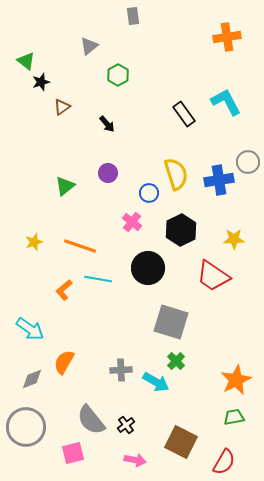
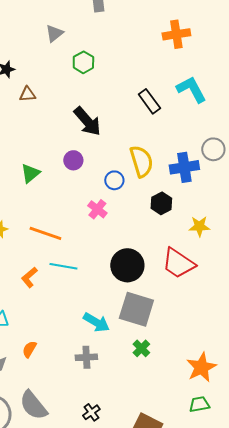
orange cross: (227, 37) -> (176, 34), moved
brown triangle: (62, 107) -> (27, 94), turned 30
black arrow: (107, 124) -> (87, 121), moved, size x1.8
black hexagon: (181, 230) -> (161, 203), moved, size x0.7
black circle: (148, 268) -> (127, 265), moved
orange semicircle: (64, 362) -> (29, 349), size x0.7
cyan arrow: (156, 382) -> (96, 322), moved
gray semicircle: (91, 420) -> (33, 405), moved

